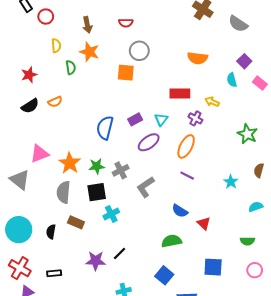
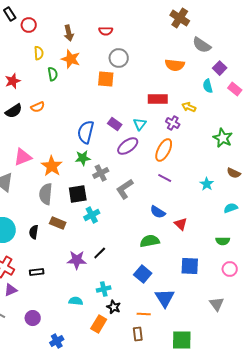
gray semicircle: (238, 24) -> (202, 45), moved
purple rectangle: (135, 119) -> (115, 124), turned 64
green star: (97, 166) -> (83, 158), moved
brown semicircle: (259, 170) -> (234, 173), turned -80

